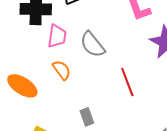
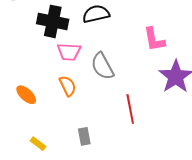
pink trapezoid: (57, 36) -> (69, 52), turned 75
orange ellipse: (22, 86) -> (26, 95), size x0.7

